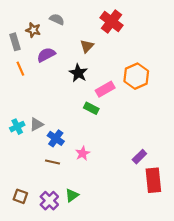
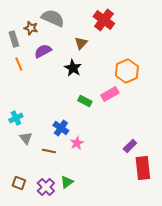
gray semicircle: (57, 19) -> (53, 18), size x1.6
pink rectangle: (105, 89) -> (110, 94), moved
gray triangle: (36, 124) -> (26, 138), moved, turned -40
blue cross: (56, 138) -> (61, 128), moved

